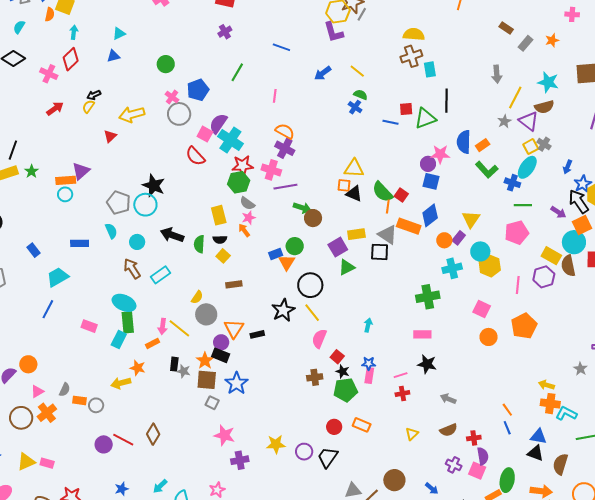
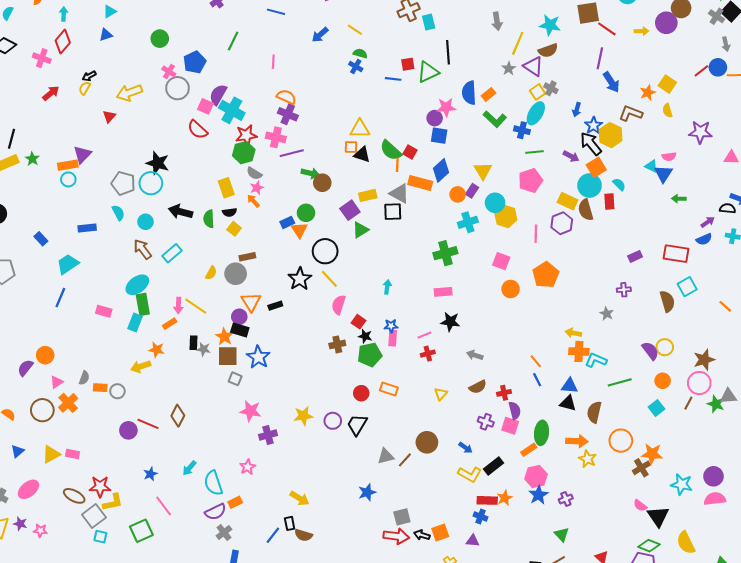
cyan ellipse: (124, 303) -> (137, 285), turned -55
gray circle: (206, 314) -> (236, 274), moved

